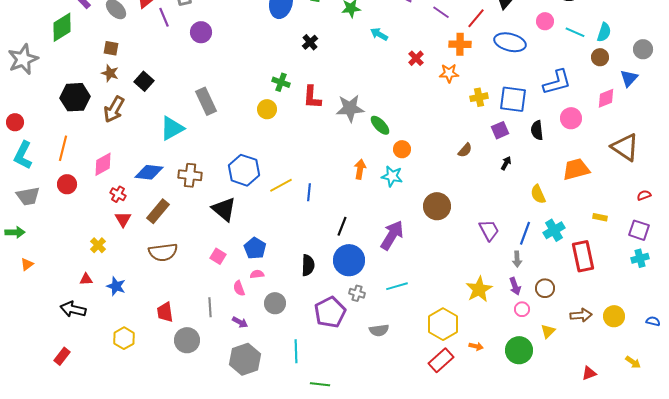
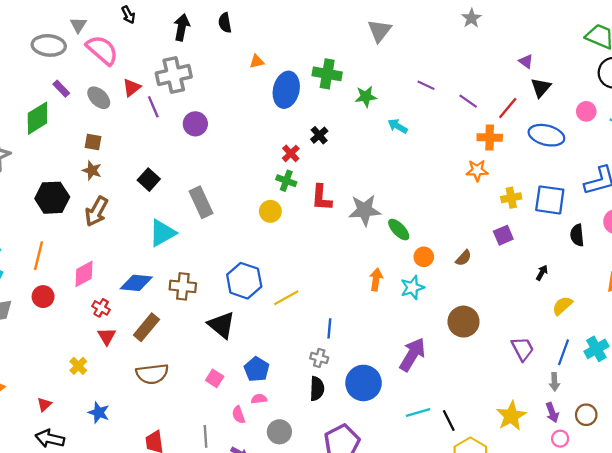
red cross: (416, 58) -> (291, 153), moved
black square: (144, 81) -> (149, 180), moved
purple square: (500, 130) -> (503, 235), moved
brown semicircle: (465, 150) -> (464, 258), moved
cyan star: (392, 176) -> (412, 287), turned -30
blue line: (309, 192) -> (329, 328), moved
yellow semicircle: (538, 194) -> (562, 306), moved, turned 72
black line: (342, 226) -> (449, 420), moved, turned -48
red triangle: (86, 279) -> (44, 405), moved, turned -40
gray cross: (357, 293) -> (319, 358), moved

